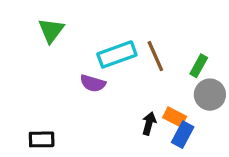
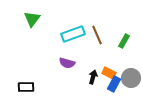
purple semicircle: (93, 83) -> (67, 63), moved
gray circle: (210, 95) -> (131, 78), moved

